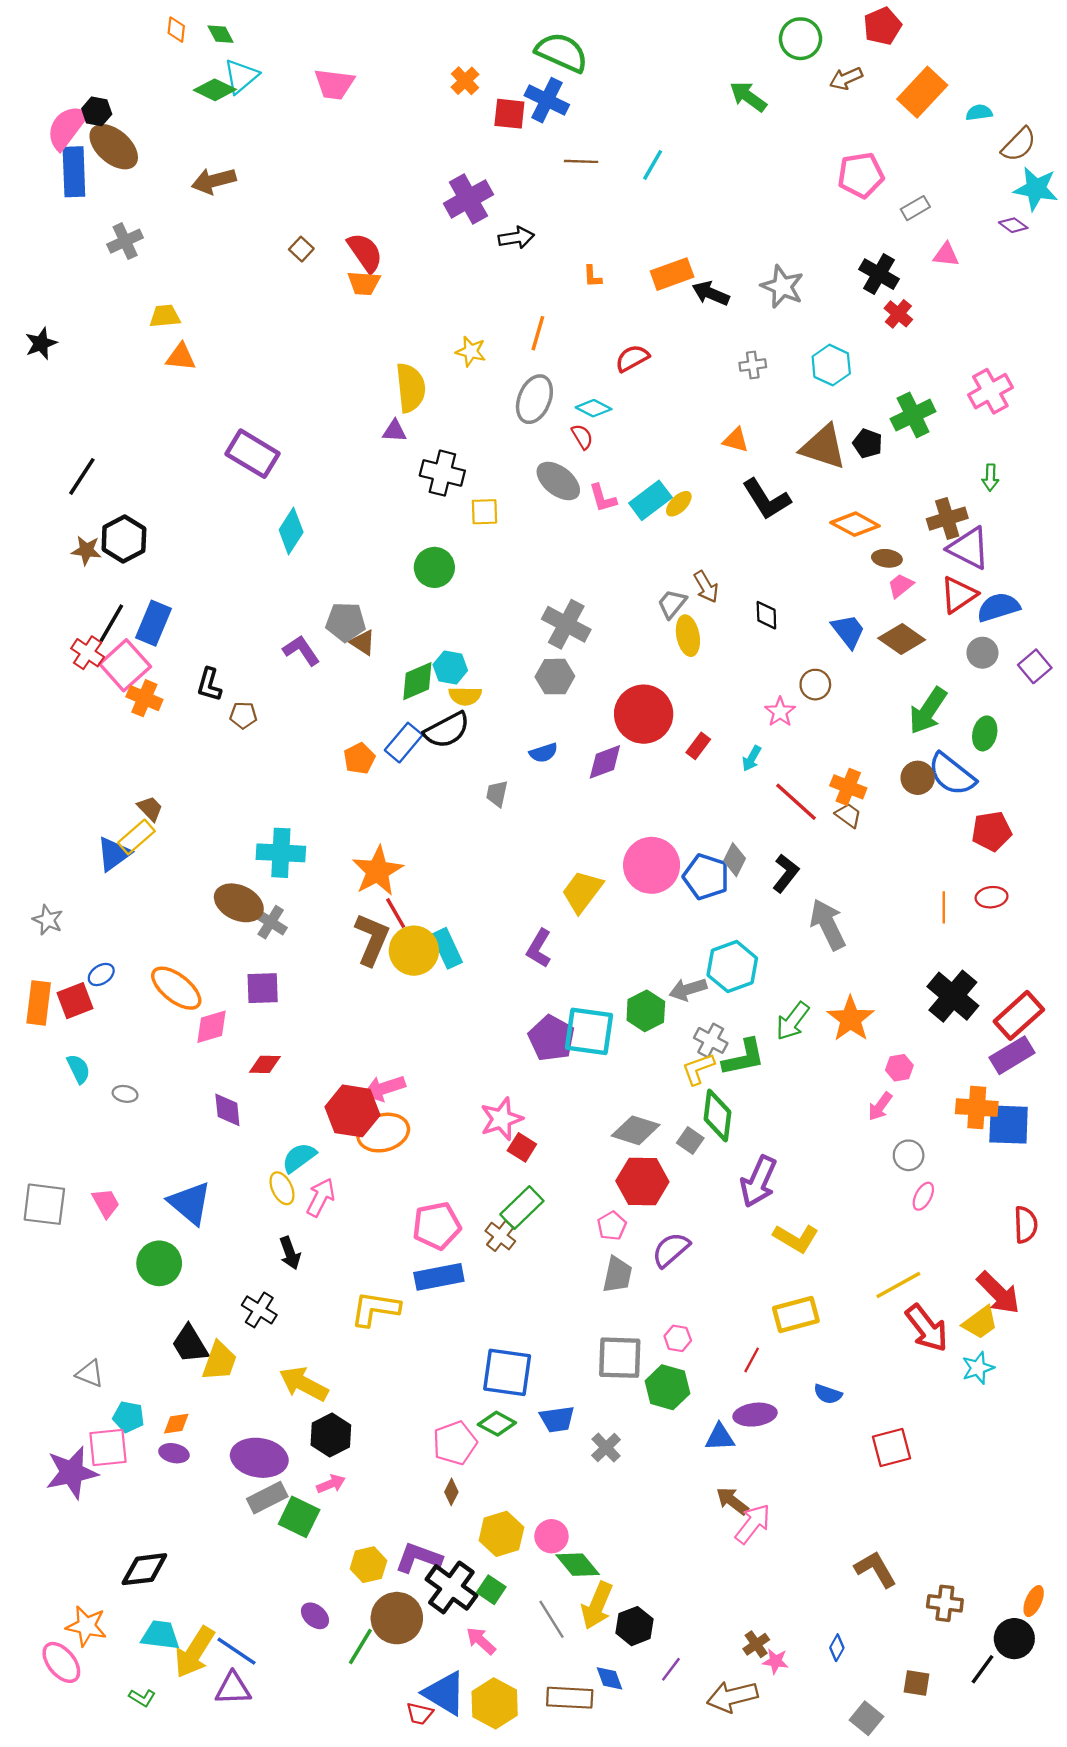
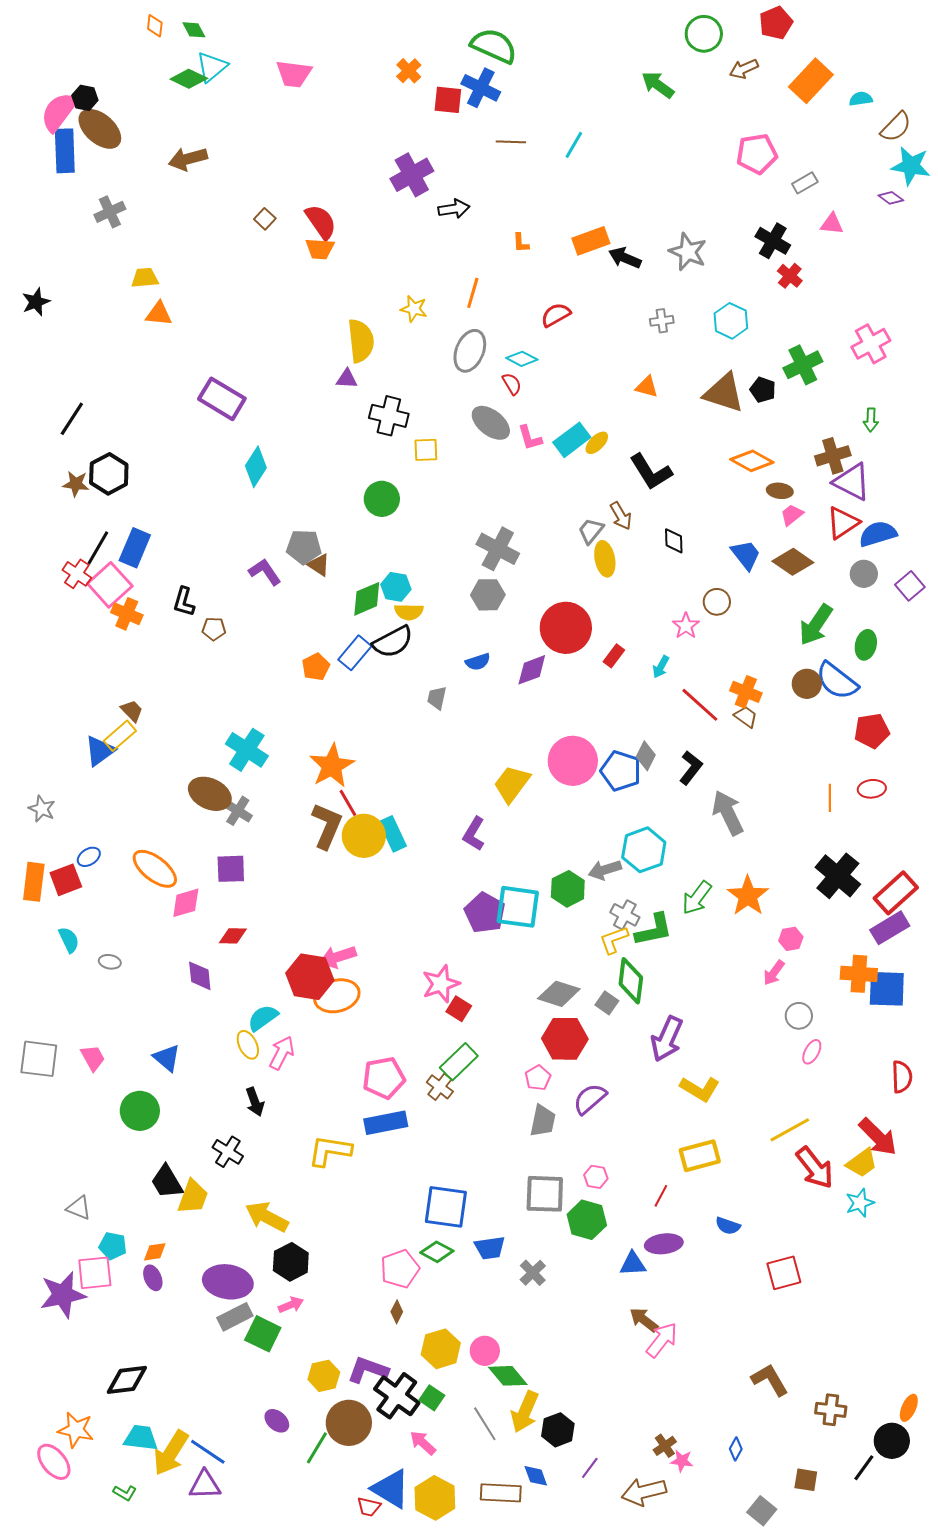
black L-shape: (766, 499) -> (651, 472), moved
cyan cross: (281, 853) -> (247, 750), turned 30
blue triangle: (190, 1203) -> (167, 1058), size x0.7
purple ellipse: (174, 1453) -> (153, 1278), turned 55

